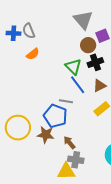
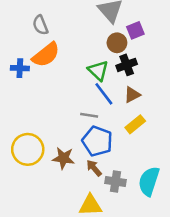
blue cross: (14, 33) -> (20, 68), moved
orange semicircle: (33, 54) -> (46, 55), size x1.6
blue pentagon: (55, 116) -> (97, 141), moved
gray cross: (76, 160) -> (115, 182), moved

